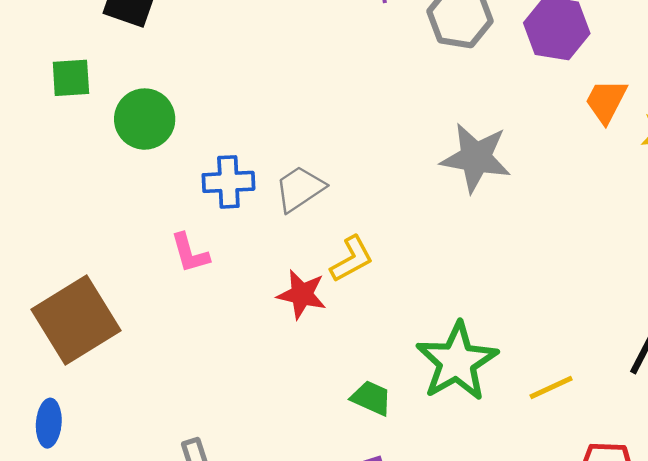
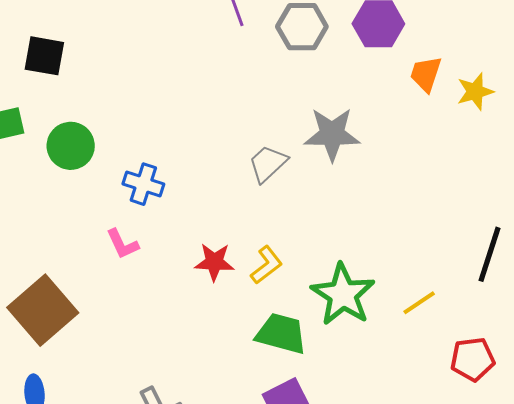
blue cross: (228, 182) -> (143, 184), turned 30
gray trapezoid: (300, 189) -> (268, 164), moved
yellow L-shape: (352, 259) -> (266, 265), moved
green trapezoid: (371, 398) -> (281, 334), size x1.6

